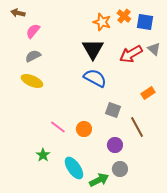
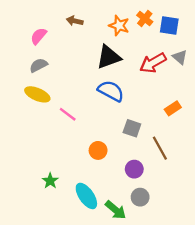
brown arrow: (18, 13) -> (75, 21), moved
black triangle: (93, 49) -> (109, 57), turned 40
pink line: (58, 127) -> (68, 114), moved
green arrow: (99, 180) -> (116, 210), turned 66

